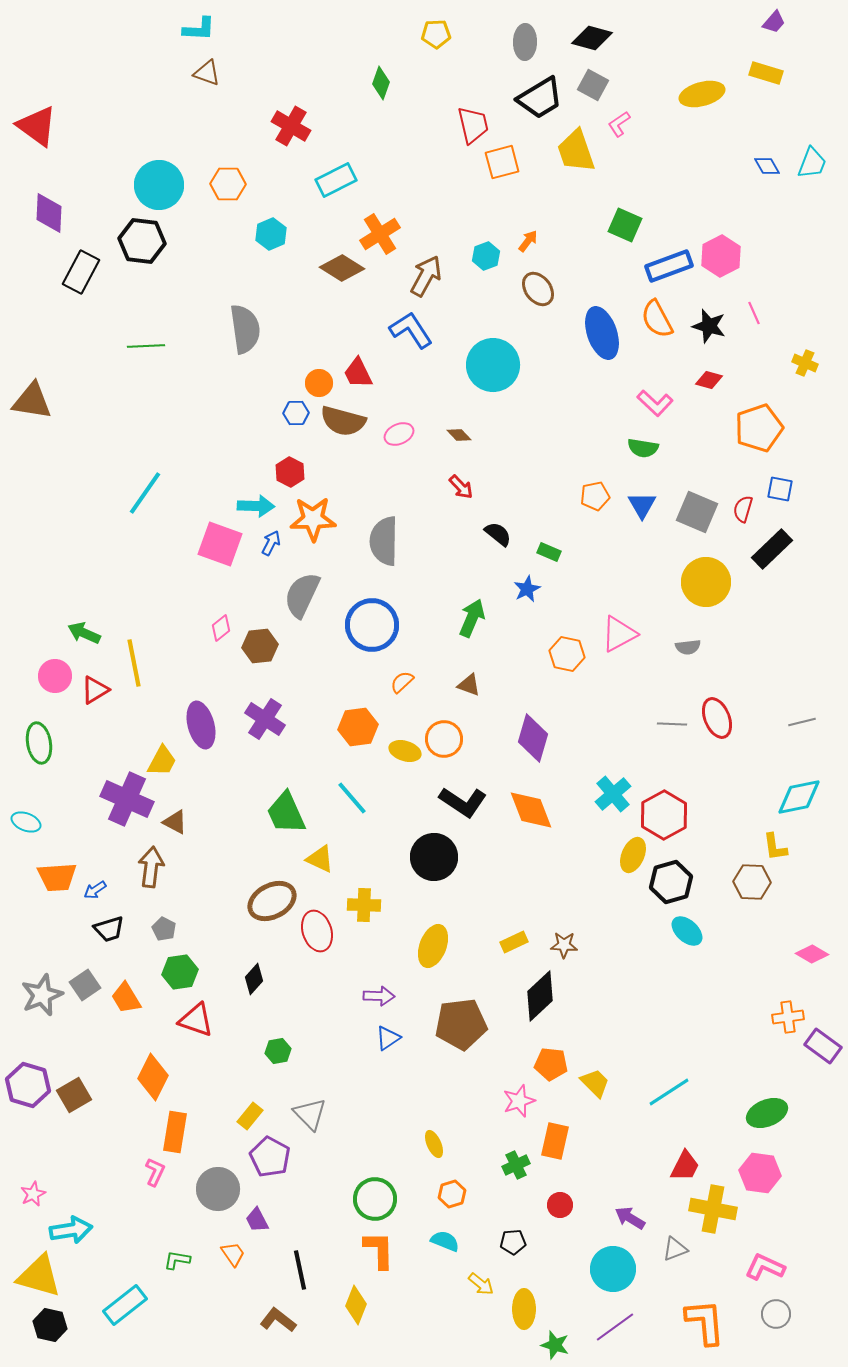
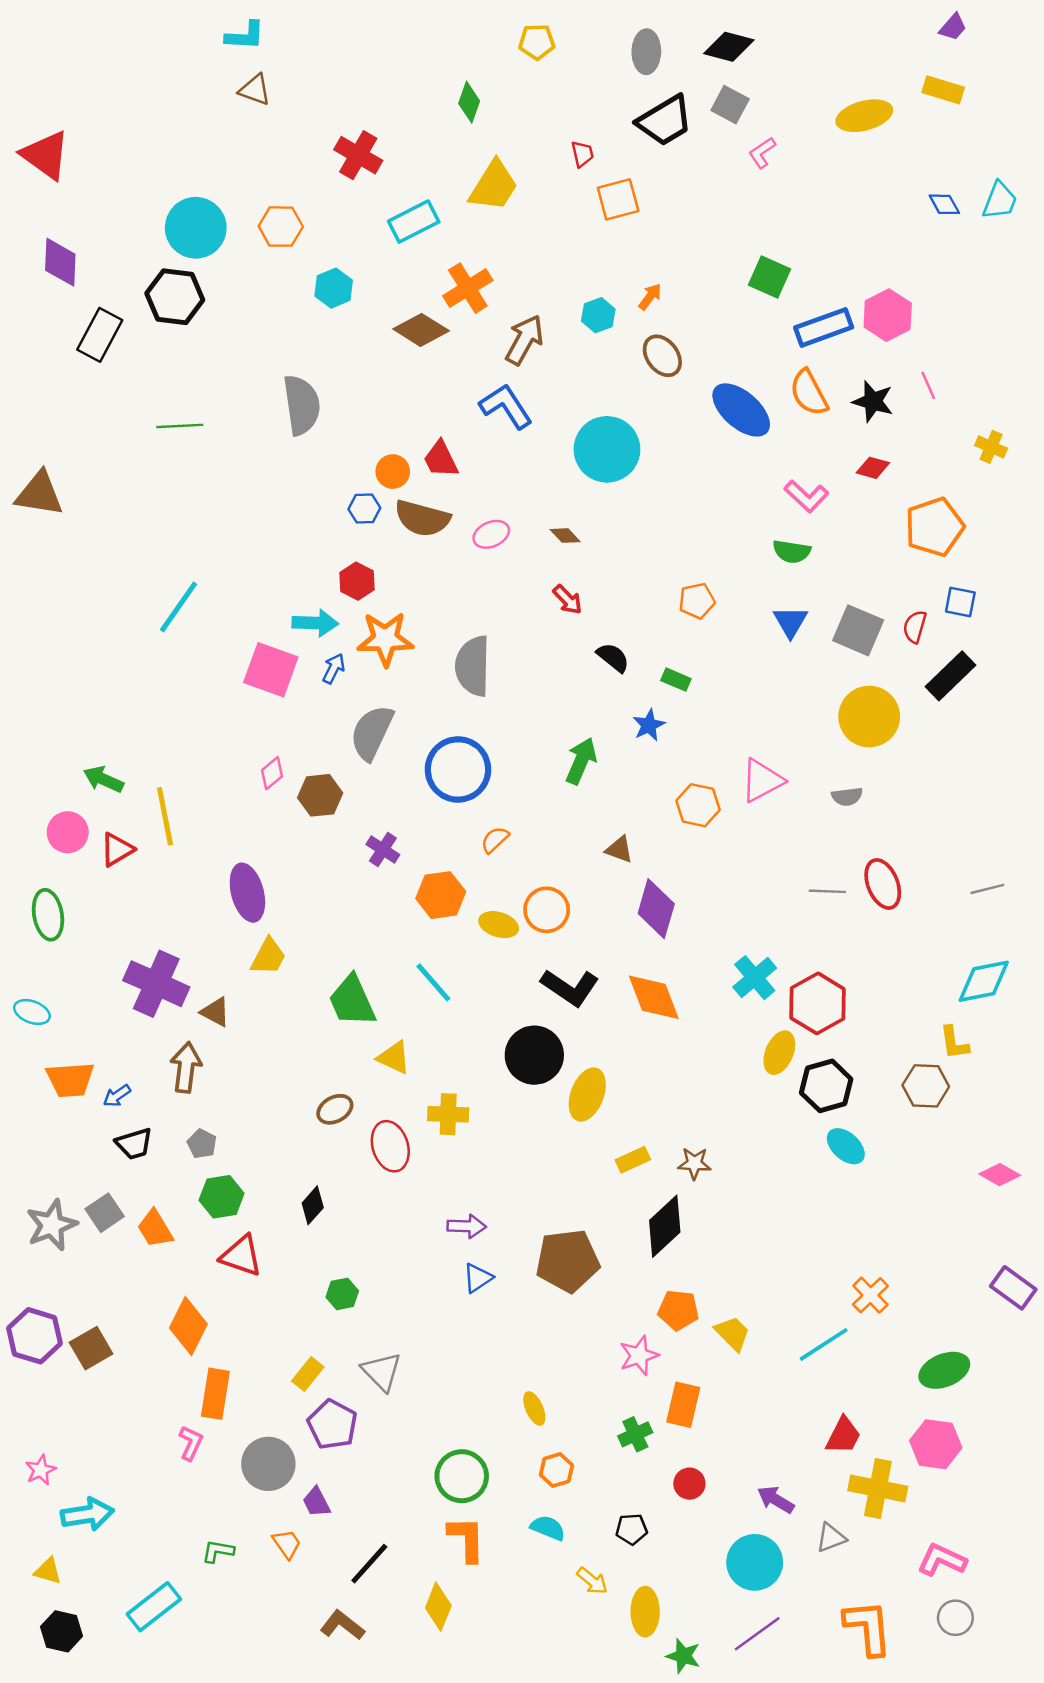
red trapezoid: (473, 125) -> (582, 154), size x0.6
yellow trapezoid: (576, 151) -> (494, 186), moved, turned -129
blue ellipse: (602, 333) -> (741, 410), turned -30
orange pentagon: (595, 496) -> (697, 601), moved
brown triangle: (469, 685) -> (619, 850), moved
purple cross: (265, 719) -> (383, 850), moved, size x0.7
yellow trapezoid: (162, 761) -> (268, 957), moved
brown ellipse: (272, 901) -> (335, 1109), size x0.6
yellow ellipse: (433, 946) -> (587, 1095), moved
orange cross: (788, 1017) -> (870, 1295), moved, turned -36
black line: (300, 1270) -> (369, 1564), turned 54
yellow triangle: (39, 1276) -> (48, 1571), size x0.5

